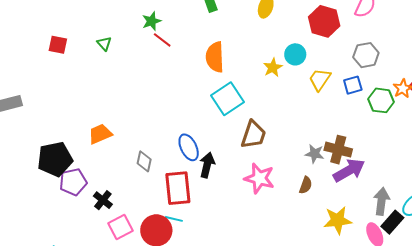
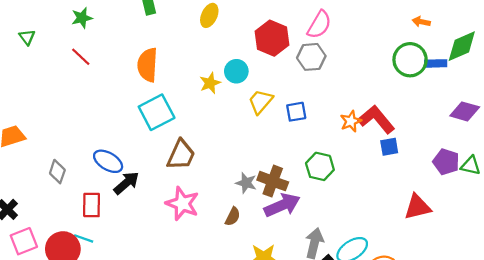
red line: (162, 40) -> (81, 57), moved
gray hexagon: (366, 55) -> (311, 57), moved
green hexagon: (381, 100) -> (320, 166), moved
blue ellipse: (189, 147) -> (108, 161), turned -40
black arrow: (207, 165) -> (126, 183), turned 30
red rectangle: (178, 188) -> (92, 205), size x0.7

